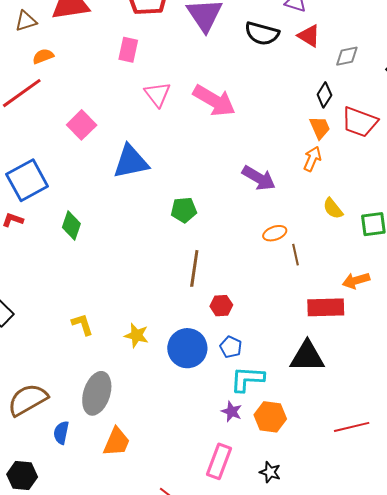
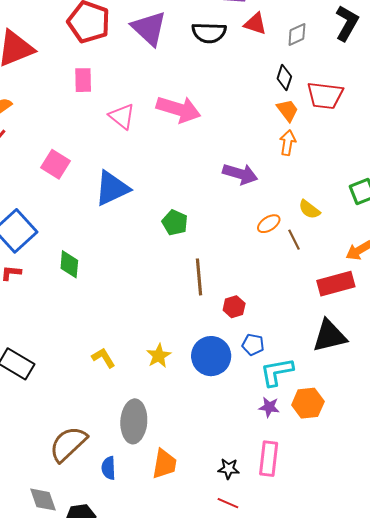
yellow semicircle: (333, 209) -> (309, 209), moved
green pentagon: (184, 210) -> (175, 223), turned -30
yellow star: (136, 335) -> (159, 356), turned -30
black star: (270, 472) -> (229, 469), moved

